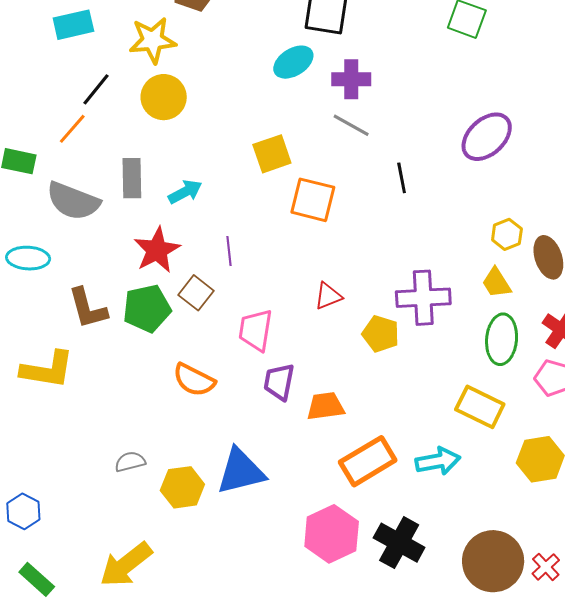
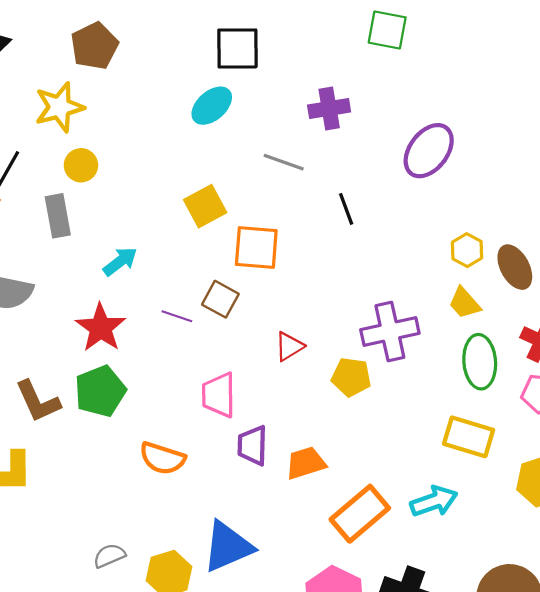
purple cross: (351, 79) -> (329, 109), moved
yellow circle: (164, 97) -> (81, 165), size x0.7
gray rectangle: (132, 178) -> (58, 216), moved
purple line: (229, 251) -> (177, 316), turned -56
brown square: (196, 293) -> (220, 299), moved

